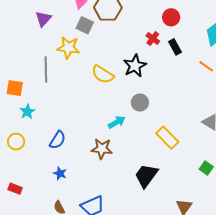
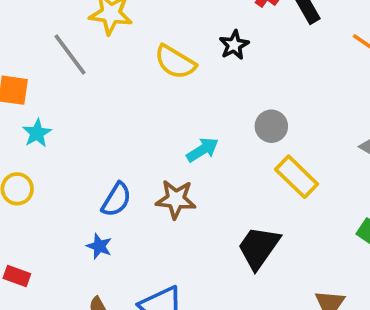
black star: (135, 66) -> (234, 45), size x0.7
gray line: (46, 69) -> (70, 54), turned -35
gray circle: (140, 102) -> (271, 126), moved
blue semicircle: (57, 140) -> (116, 200), moved

